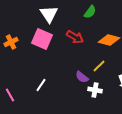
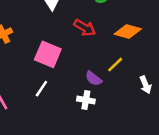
pink square: (42, 39) -> (48, 54), moved
white cross: (95, 90) -> (86, 100), moved

